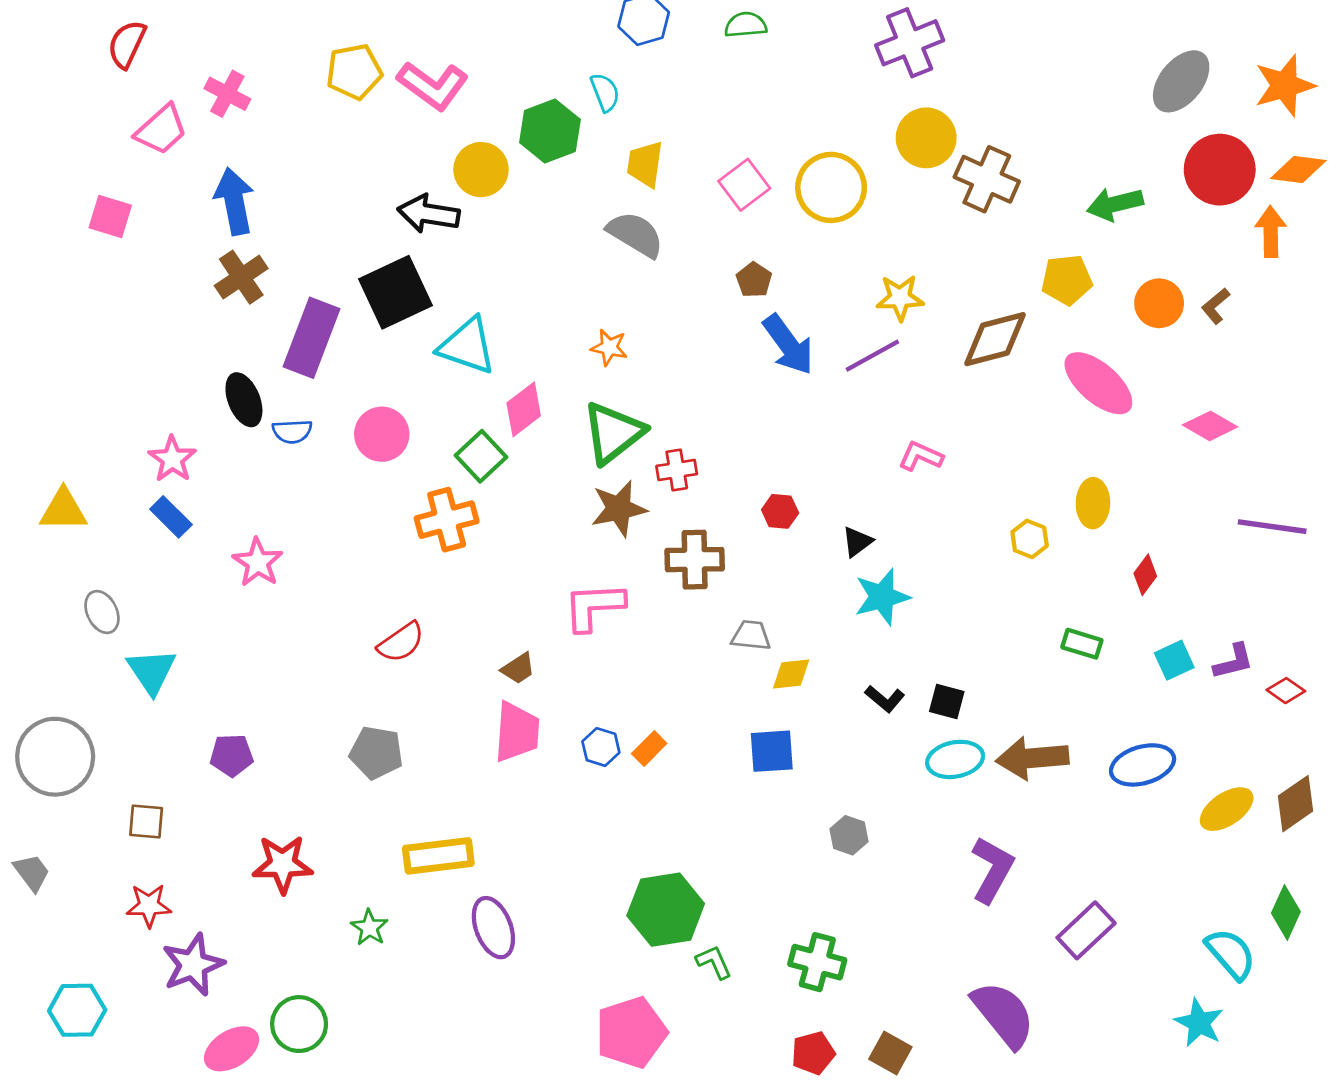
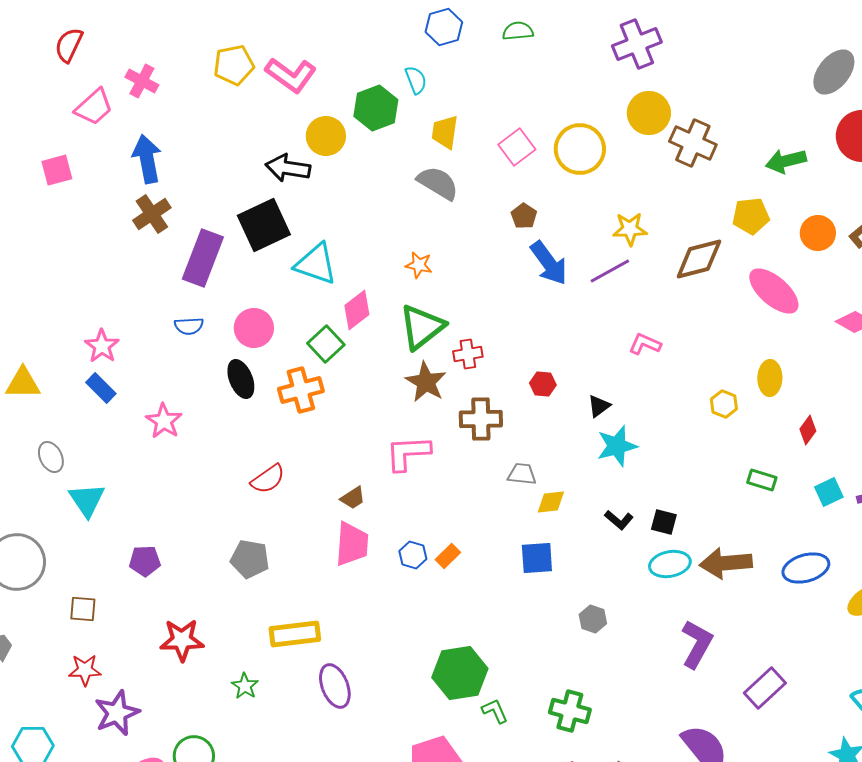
pink square: (110, 216) -> (57, 170), turned -32
black ellipse: (244, 400) -> (241, 379), moved
brown star: (619, 509) -> (426, 382), turned -30

